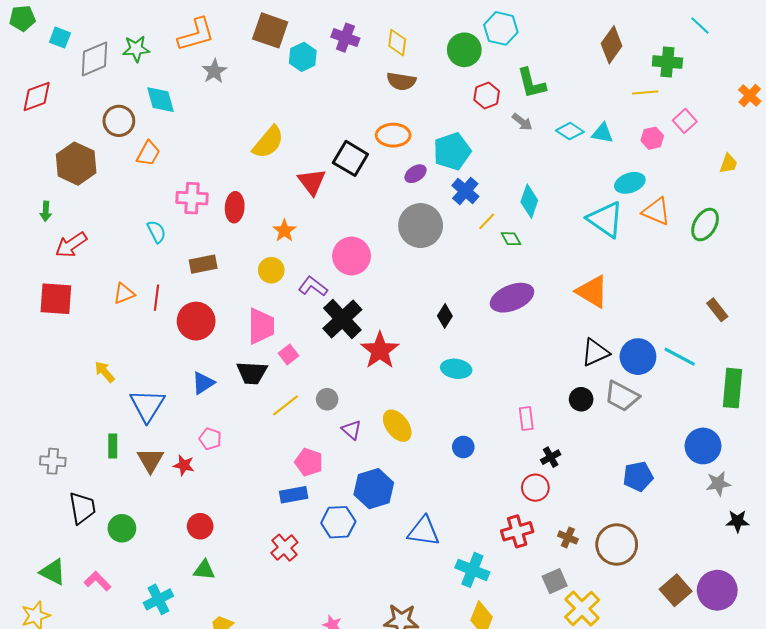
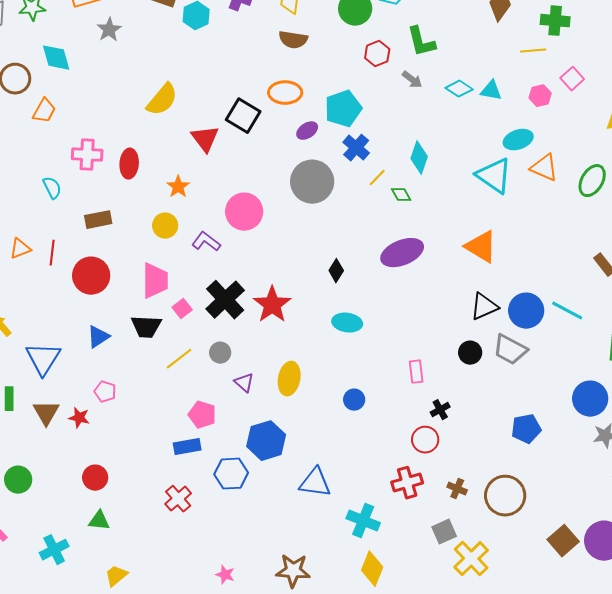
black cross: (342, 319) -> (225, 300), moved
yellow ellipse: (397, 426) -> (289, 379), turned 48

